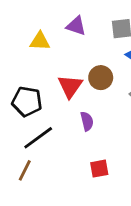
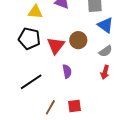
black pentagon: (27, 101) -> (29, 39), moved
brown line: (25, 170) -> (50, 107), moved

